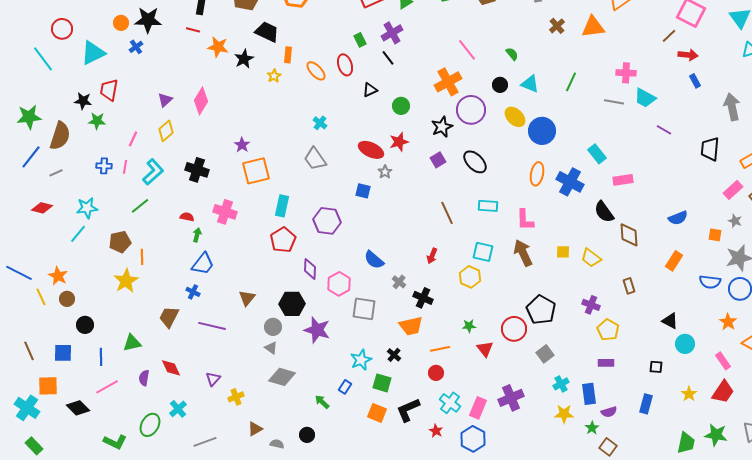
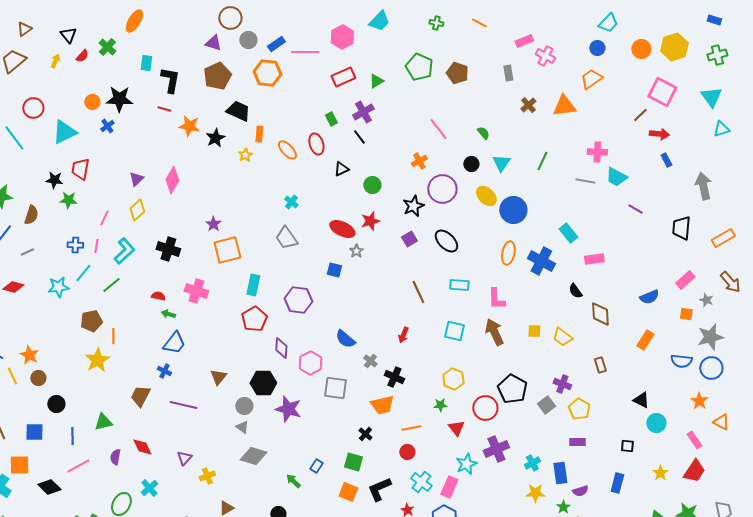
orange cross: (448, 82) -> (419, 161), size x0.6
cyan triangle: (530, 84) -> (501, 163), turned 42
brown semicircle: (60, 136) -> (31, 215), size x0.7
pink rectangle: (733, 190) -> (685, 280), moved
black semicircle: (604, 212) -> (575, 291), size x0.7
cyan line: (78, 234) -> (83, 273), moved
green arrow: (197, 235) -> (168, 314), turned -88
yellow hexagon: (470, 277) -> (453, 379), moved
gray square: (545, 354) -> (546, 405), moved
cyan star: (361, 360) -> (466, 464), moved
purple cross: (511, 398) -> (496, 449), moved

